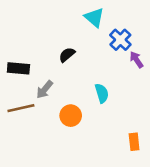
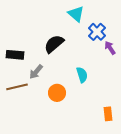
black semicircle: (67, 55) -> (54, 44), size x1.5

